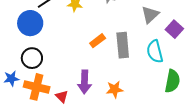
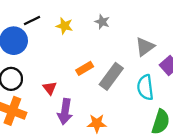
gray rectangle: (123, 45) -> (111, 76), turned 35
red triangle: (62, 96) -> (50, 88), moved

